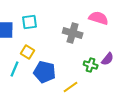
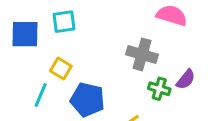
gray cross: (73, 33) -> (142, 54), moved

